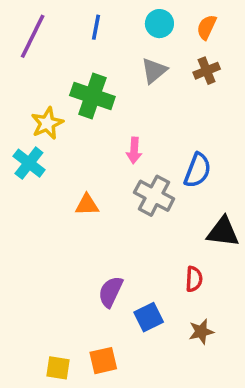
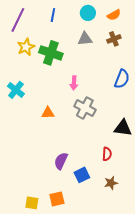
orange semicircle: (207, 27) -> (114, 15), turned -144
gray triangle: (154, 71) -> (85, 39), turned 35
yellow star: (47, 123) -> (26, 47), moved
blue semicircle: (198, 170) -> (122, 79), moved

